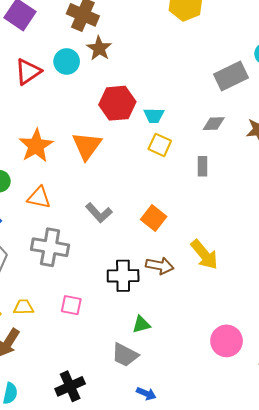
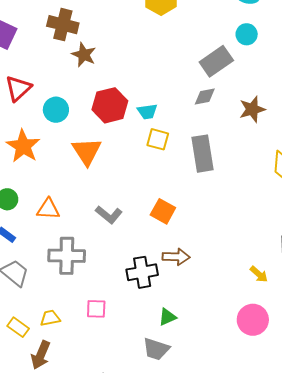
cyan circle: (67, 61) -> (56, 110), moved
gray diamond: (214, 124) -> (205, 96), moved
orange star: (36, 146) -> (23, 146), moved
gray rectangle: (202, 166) -> (202, 154), size x1.8
yellow arrow: (204, 255) -> (259, 274), moved, size x0.6

